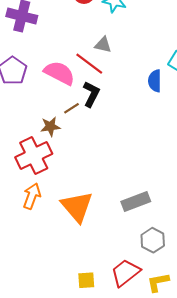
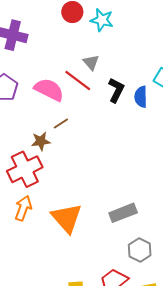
gray triangle: (103, 45) -> (91, 62), turned 36
black L-shape: (91, 94) -> (116, 90), moved

